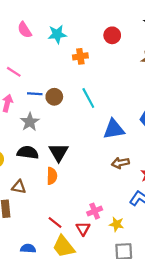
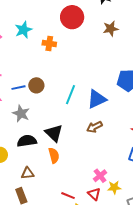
red circle: (112, 35) -> (72, 17), size x1.5
orange cross: (80, 56) -> (49, 44), turned 32
cyan line: (88, 98) -> (70, 95), moved, turned 66
brown arrow: (120, 163) -> (94, 127), moved
yellow star: (117, 224) -> (114, 187), moved

